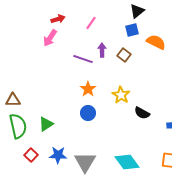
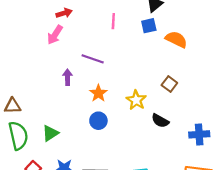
pink line: (91, 23) -> (113, 21), moved, turned -32
purple arrow: (102, 50) -> (68, 77), moved
brown square: (124, 55) -> (169, 84), moved

